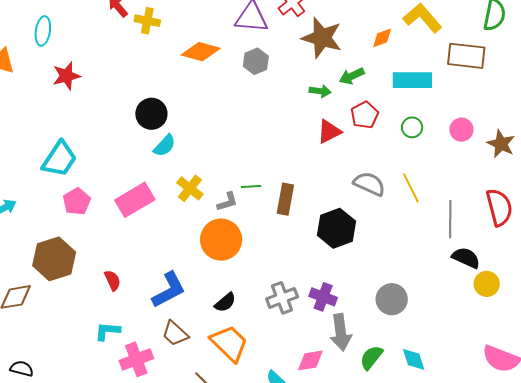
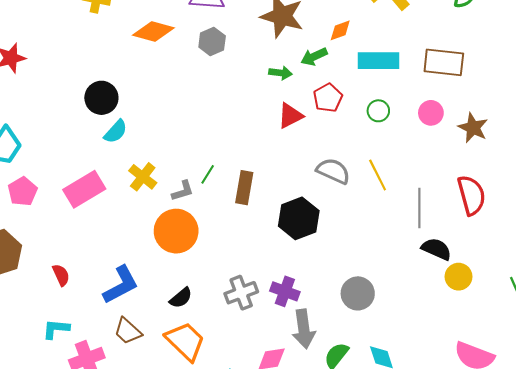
orange diamond: (382, 38) -> (340, 30), moved
brown rectangle: (466, 56) -> (444, 62), moved
green line: (251, 186) -> (208, 174), turned -54

